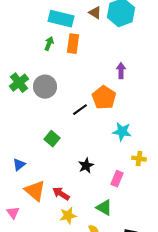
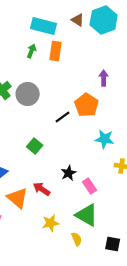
pink rectangle: (117, 179) -> (90, 186), moved, turned -56
red arrow: (61, 194) -> (42, 189), moved
green triangle: (104, 208) -> (87, 215), size x1.4

